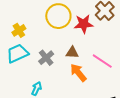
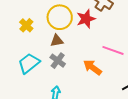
yellow cross: (19, 30) -> (26, 25), moved
brown triangle: (72, 53) -> (57, 41), moved

